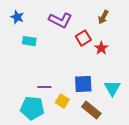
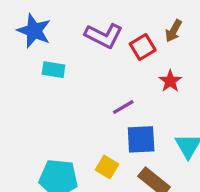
blue star: (17, 17) -> (34, 31), size x1.5
red square: (83, 38) -> (143, 47), moved
purple line: (44, 87) -> (123, 107), moved, turned -32

